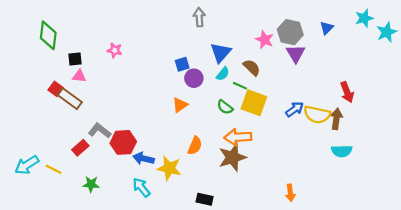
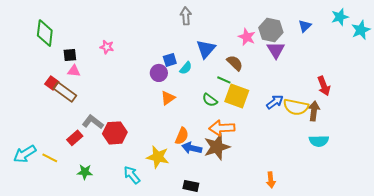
cyan semicircle: (223, 74) -> (186, 68), moved
purple circle: (194, 78) -> (159, 73), moved
blue arrow: (144, 159) -> (192, 148), moved

